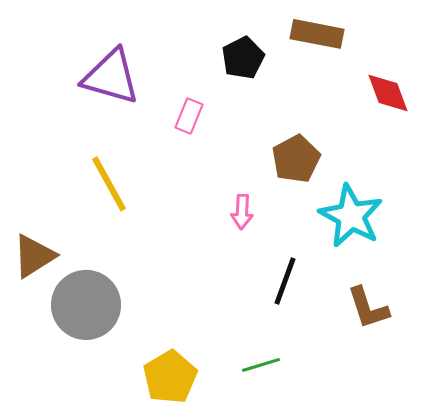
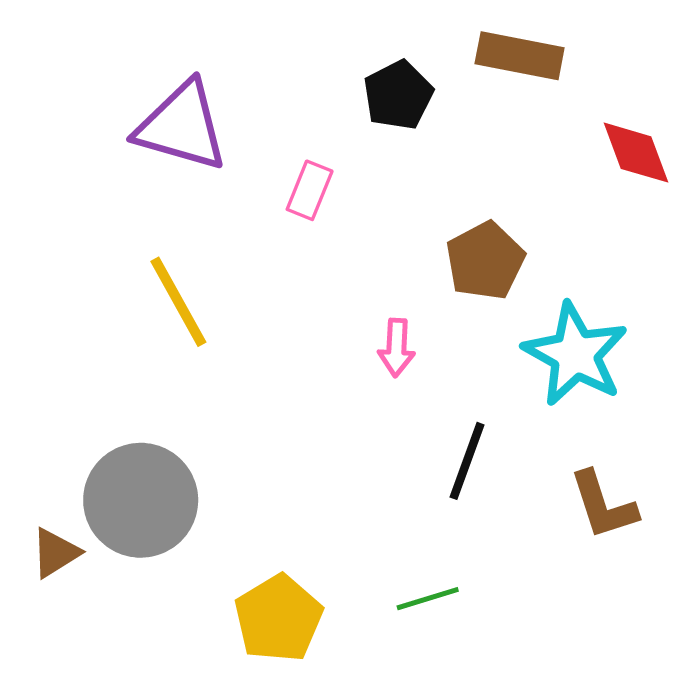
brown triangle: (34, 256) -> (55, 553), moved, size x0.7

